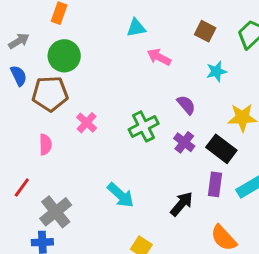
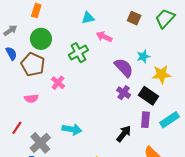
cyan star: (216, 71) -> (143, 56), moved
brown pentagon: (50, 94) -> (33, 64), turned 30
purple semicircle: (186, 105) -> (124, 68), size x1.5
green cross: (144, 126) -> (78, 53), moved
pink semicircle: (45, 145) -> (31, 98), turned 88
cyan arrow: (121, 195) -> (72, 129), moved, turned -30

